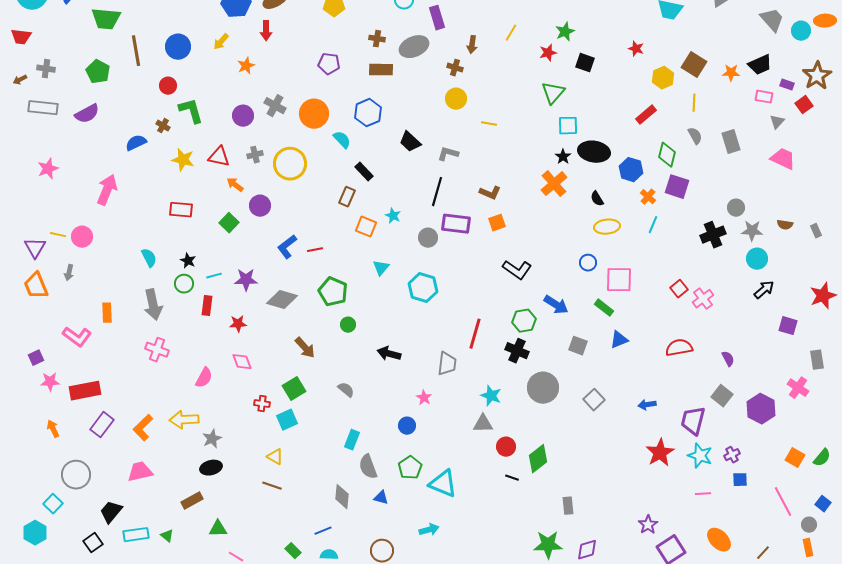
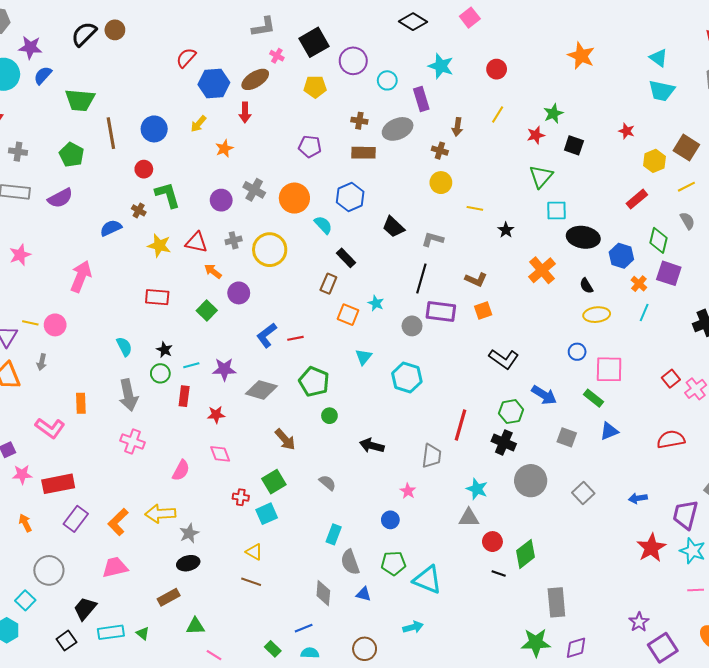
yellow line: (694, 103) -> (686, 187), turned 60
black star: (563, 157) -> (506, 230), moved
green pentagon: (410, 468) -> (393, 563), turned 30
gray rectangle: (568, 506) -> (556, 602), size x1.6

